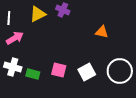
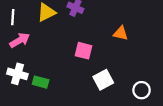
pink square: (59, 70) -> (84, 51), moved
white circle: (120, 71) -> (142, 90), moved, size x0.6

